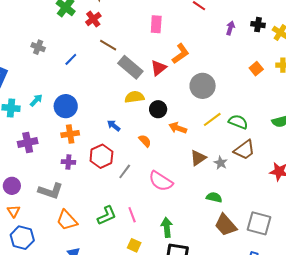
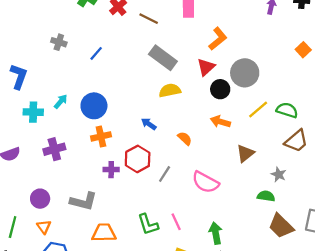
brown line: (108, 45) -> (149, 19), moved
red triangle: (158, 68) -> (206, 67), moved
black circle: (158, 109) -> (220, 89), moved
purple cross: (68, 162) -> (111, 170), moved
gray star: (221, 163) -> (279, 174), moved
green L-shape: (107, 215) -> (148, 224), turned 100
orange trapezoid: (67, 220) -> (104, 233), turned 135

